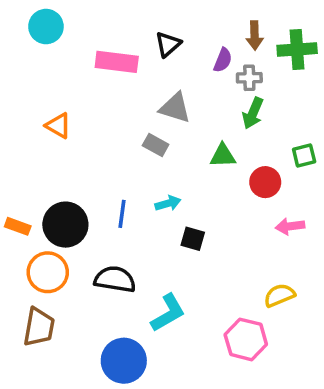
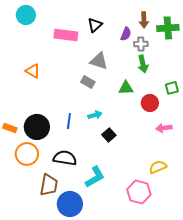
green arrow: (253, 113) -> (143, 64), turned -36
black square: (193, 239) -> (109, 135), turned 32
brown trapezoid: (39, 327) -> (49, 185), moved

